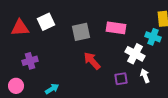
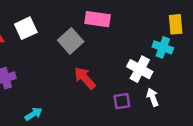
pink rectangle: (116, 28) -> (98, 19), moved
gray square: (81, 32) -> (71, 41), turned -30

